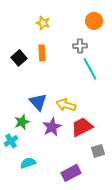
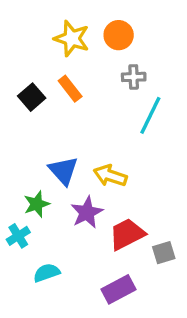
orange circle: (94, 21) -> (119, 35), moved
yellow star: (43, 23) -> (72, 38), size x1.5
orange rectangle: (42, 53) -> (70, 89), turned -35
cyan line: (90, 69) -> (150, 115), turned 55
red trapezoid: (82, 127) -> (127, 234), moved

